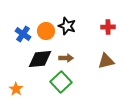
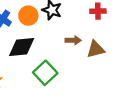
brown arrow: (66, 58) -> (73, 40), moved

